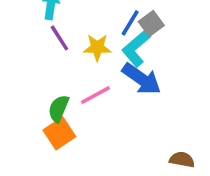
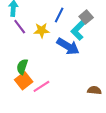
gray square: (151, 23) -> (86, 17), moved
cyan L-shape: (136, 48) -> (79, 30), moved
pink line: (95, 95) -> (41, 86), moved

